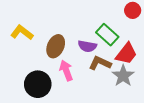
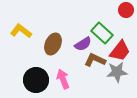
purple semicircle: (87, 46) -> (83, 44), turned -42
pink arrow: (66, 70) -> (63, 79), moved
gray star: (123, 76) -> (117, 72), turned 30

